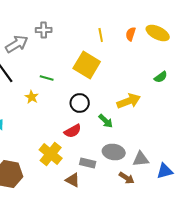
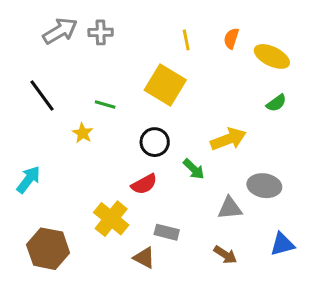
yellow ellipse: (158, 33) -> (272, 56), moved
gray arrow: (17, 44) -> (60, 31), moved
gray ellipse: (114, 152) -> (264, 186), moved
gray triangle: (141, 159) -> (230, 208), moved

